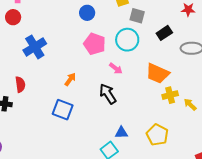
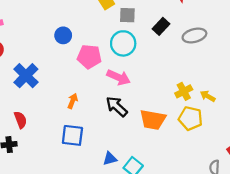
blue circle: (87, 13) -> (63, 35), moved
pink arrow: (116, 69) -> (119, 77), size x1.5
orange trapezoid: (158, 73) -> (153, 120), moved
blue triangle: (121, 133) -> (110, 159), moved
yellow pentagon: (157, 135) -> (190, 118), moved

